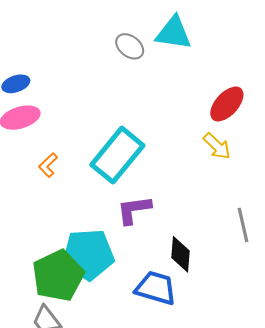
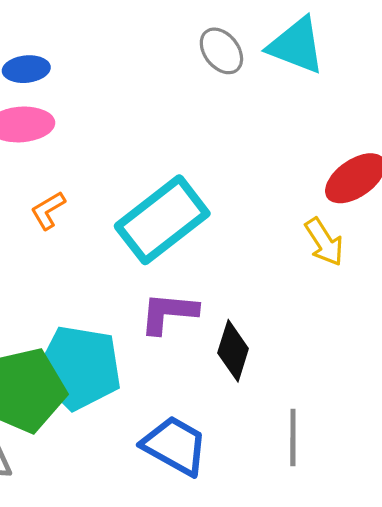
gray line: (243, 225) -> (293, 437), moved
black diamond: (181, 254) -> (233, 351), moved

